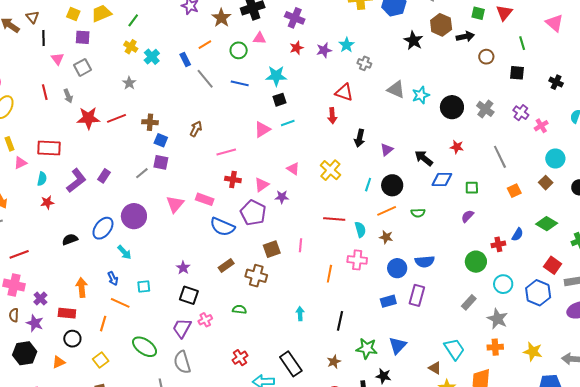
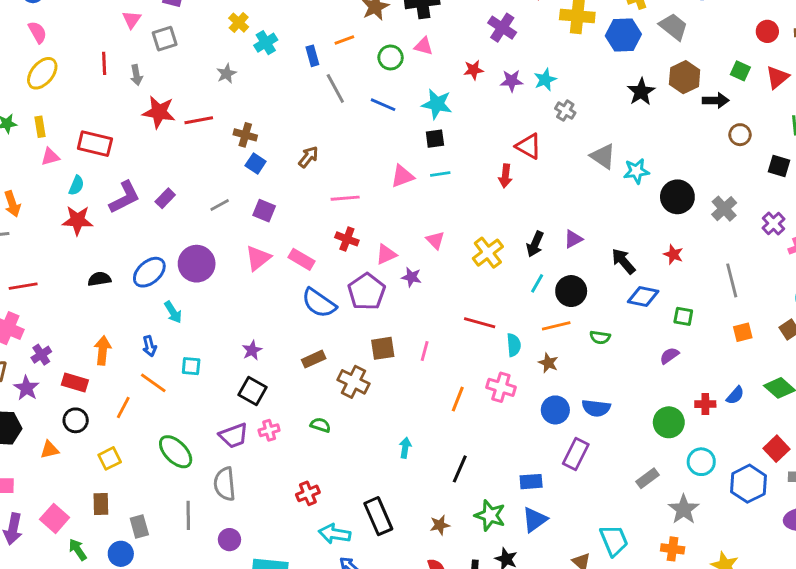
purple cross: (295, 18) -> (502, 28), moved
black arrow: (360, 138) -> (535, 244), moved
purple square: (161, 162) -> (264, 211), moved
red star: (47, 202) -> (77, 220), size x1.5
blue rectangle: (388, 301) -> (531, 482), moved
purple trapezoid: (182, 328) -> (234, 436), turned -150

